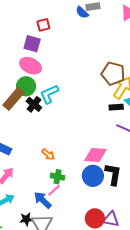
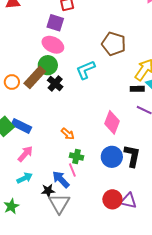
brown pentagon: (113, 74) -> (114, 44), moved
cyan L-shape: (49, 94) -> (86, 70), moved
pink diamond: (95, 155) -> (112, 122), moved, turned -75
pink line: (54, 190) -> (72, 170), turned -72
black star: (26, 219) -> (48, 191), moved

